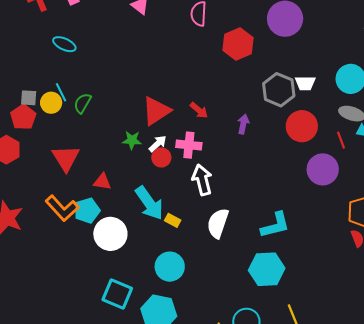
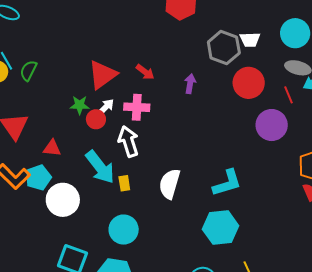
red circle: (161, 157) -> (96, 119), moved
white arrow: (202, 180) -> (128, 141), moved
yellow rectangle: (173, 220) -> (124, 183), turned 56

